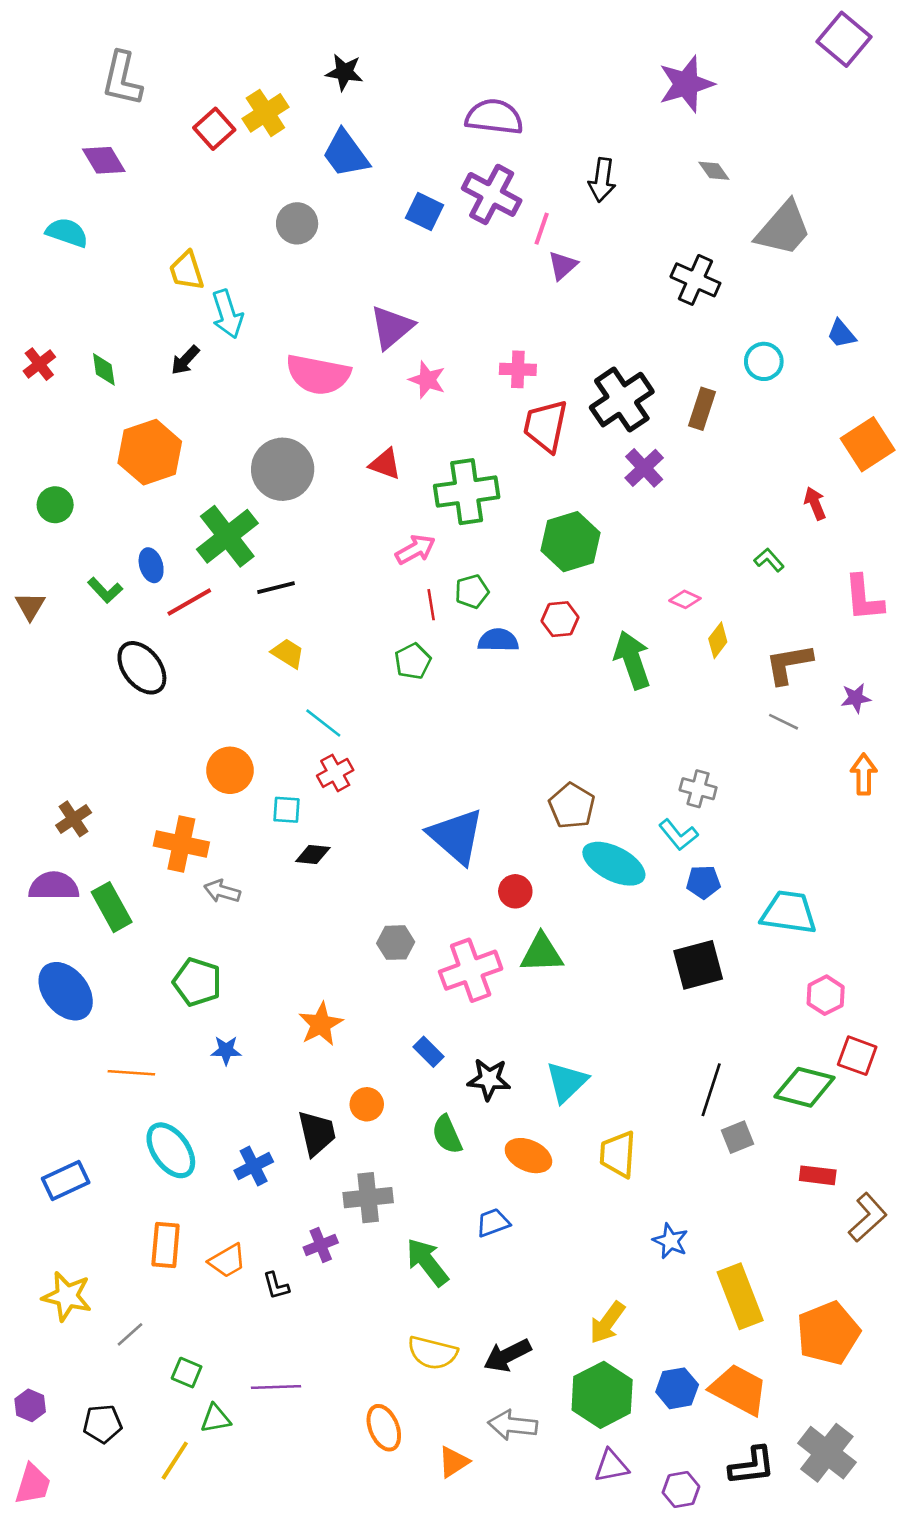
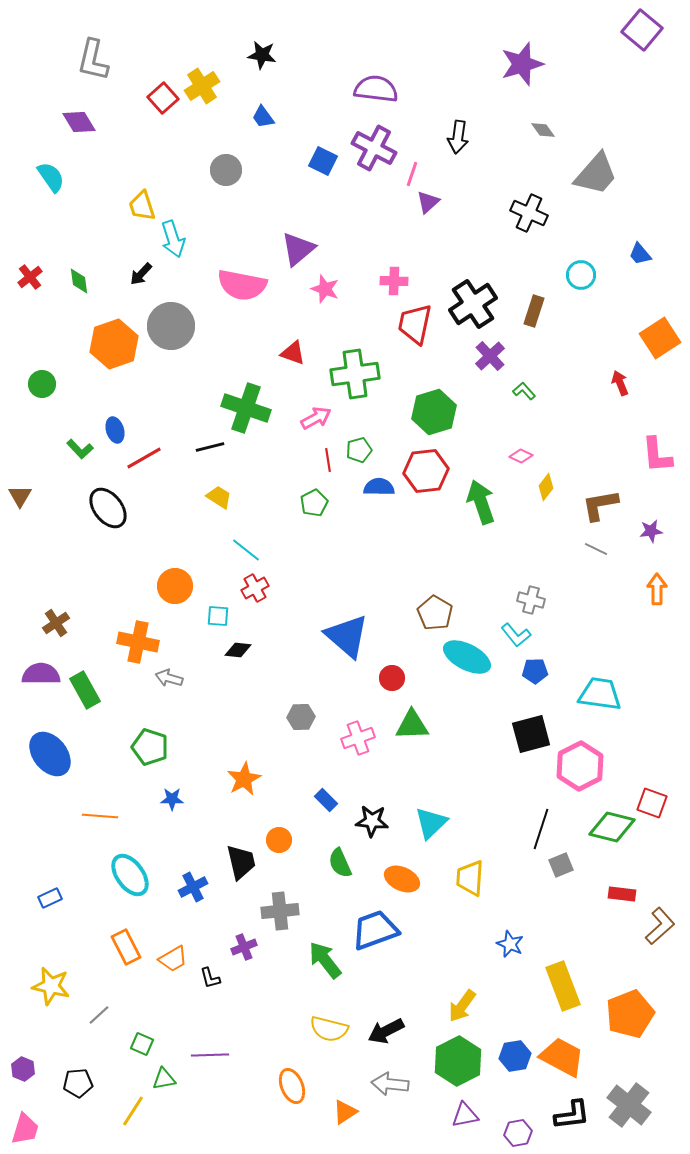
blue trapezoid: (346, 154) -> (263, 117), size x0.6
cyan semicircle: (67, 233) -> (51, 177), turned 36
gray circle: (283, 469) -> (171, 326), moved
green cross: (227, 536) -> (246, 408), moved, turned -33
green L-shape: (769, 560) -> (524, 391), moved
brown triangle: (30, 606) -> (20, 496), moved
red hexagon: (560, 619) -> (426, 471), size x1.6
pink cross: (471, 970) -> (358, 738), size x0.7
pink hexagon: (826, 995) -> (580, 766), moved, size x1.6
blue rectangle: (66, 1181) -> (50, 898), size x0.7
blue trapezoid: (493, 1223) -> (375, 930), size x1.8
orange rectangle: (166, 1245) -> (126, 947), turned -32

